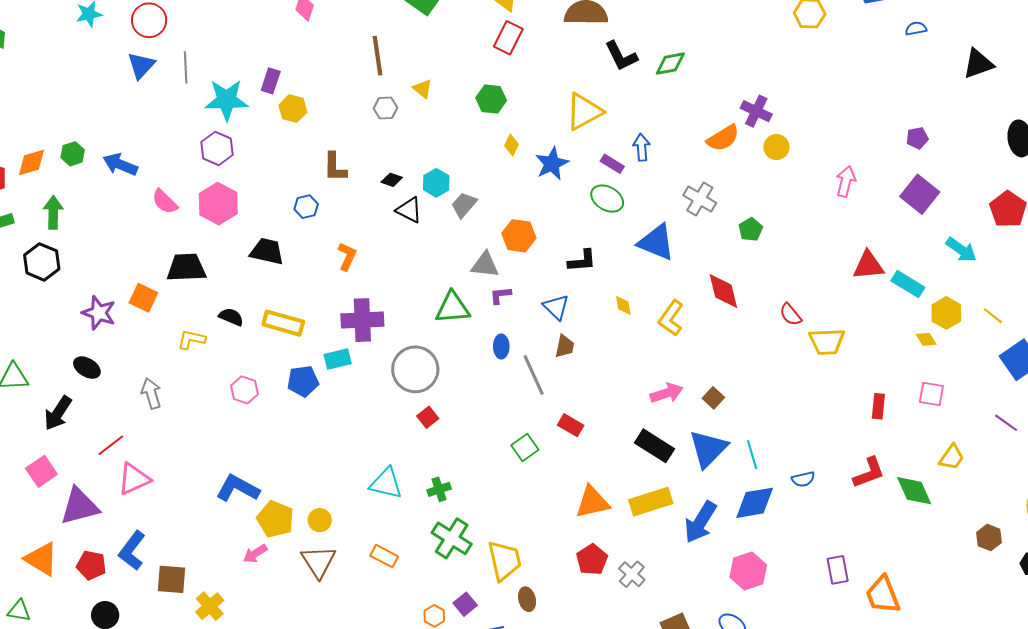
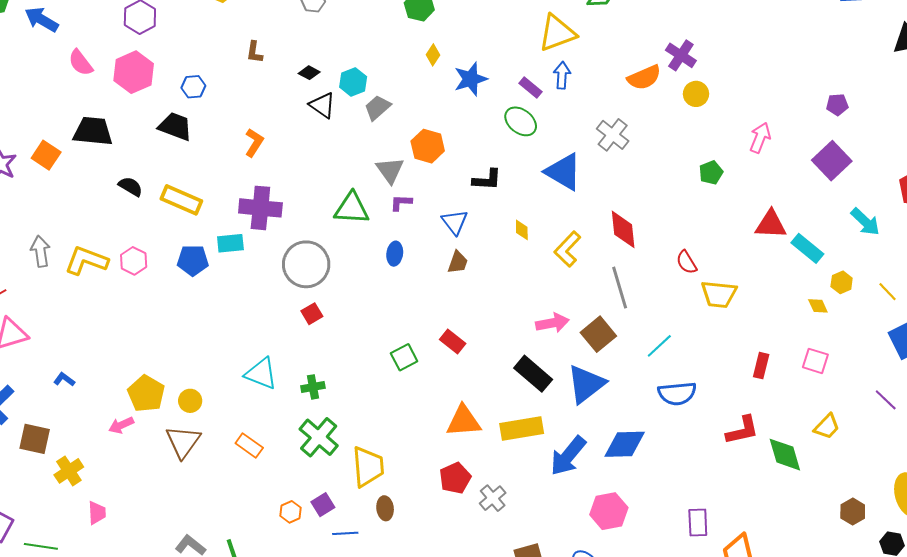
yellow triangle: (584, 112) -> (557, 33), moved
brown L-shape: (335, 167) -> (254, 52), size x0.7
blue hexagon: (306, 207) -> (193, 87), moved
green pentagon: (751, 230) -> (711, 173), moved
gray triangle: (485, 265) -> (390, 170), turned 40
yellow hexagon: (946, 313) -> (842, 282), size x0.7
yellow L-shape: (191, 340) -> (86, 261), moved, size x1.5
gray line: (534, 375) -> (620, 288), moved
brown square: (713, 398) -> (598, 334), size x1.6
cyan line: (752, 455) -> (659, 346), moved, turned 56
blue semicircle: (803, 479) -> (677, 393), moved, size x1.6
blue L-shape: (238, 488) -> (64, 379), moved, size x0.5

